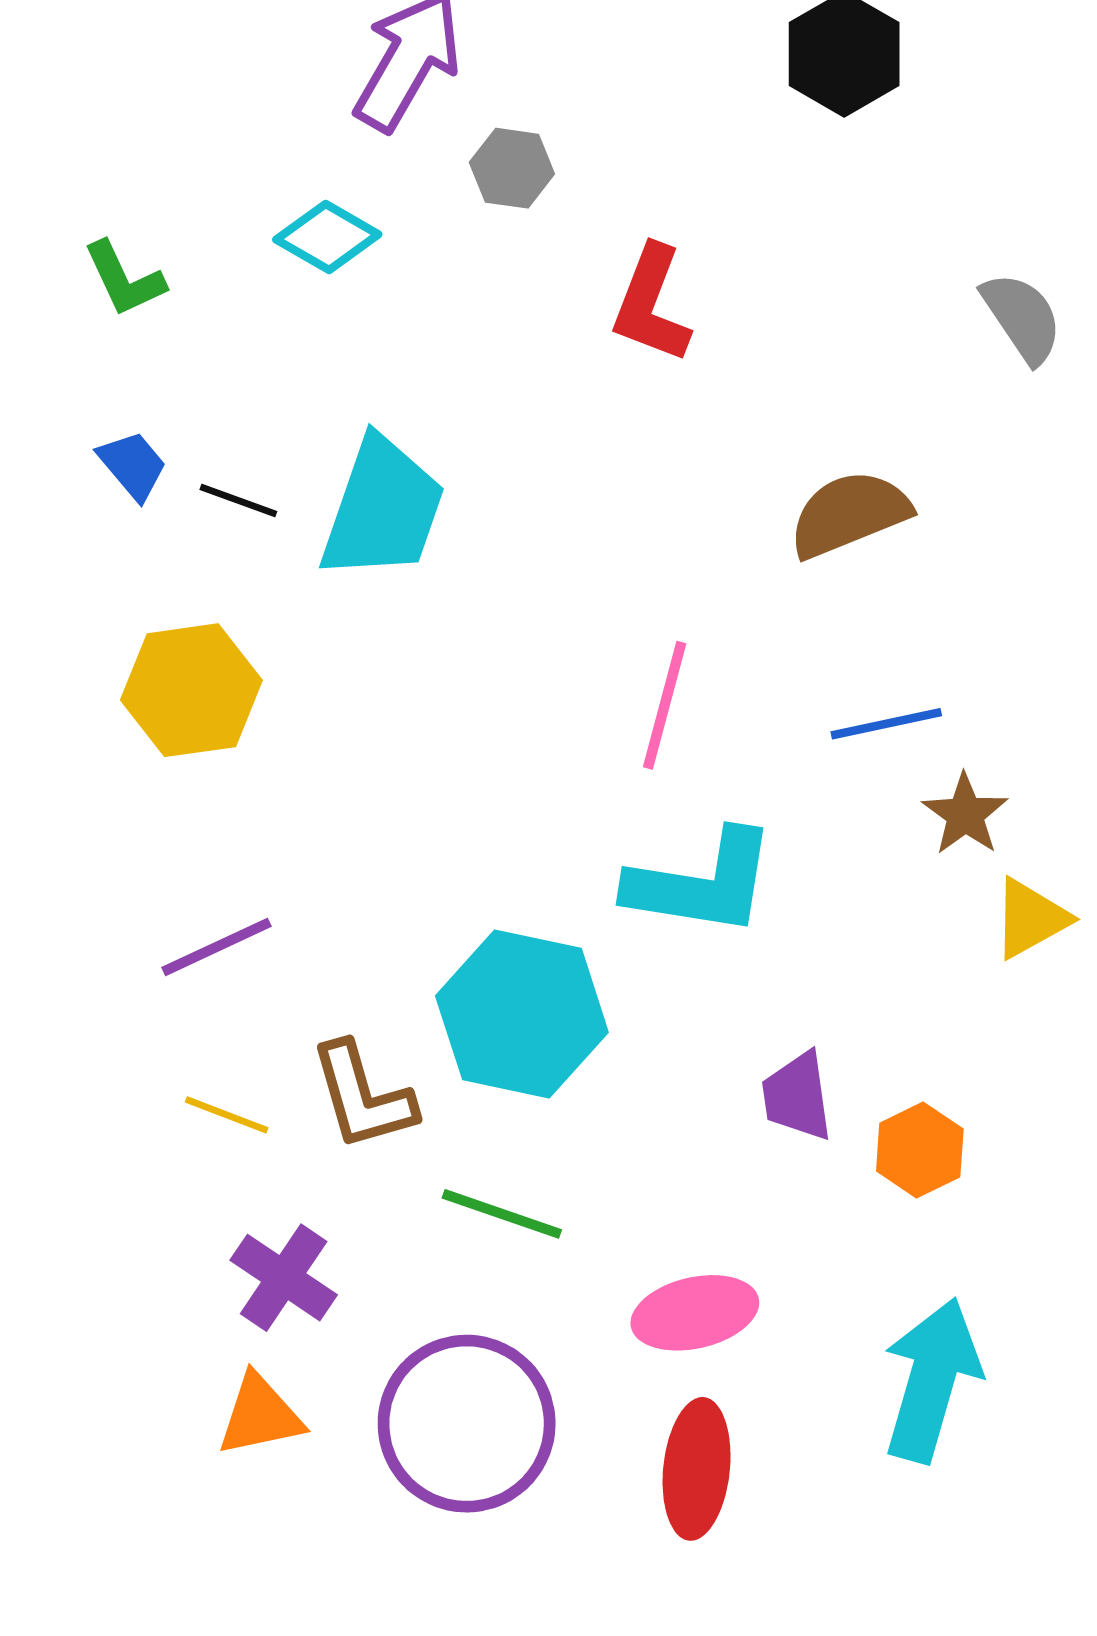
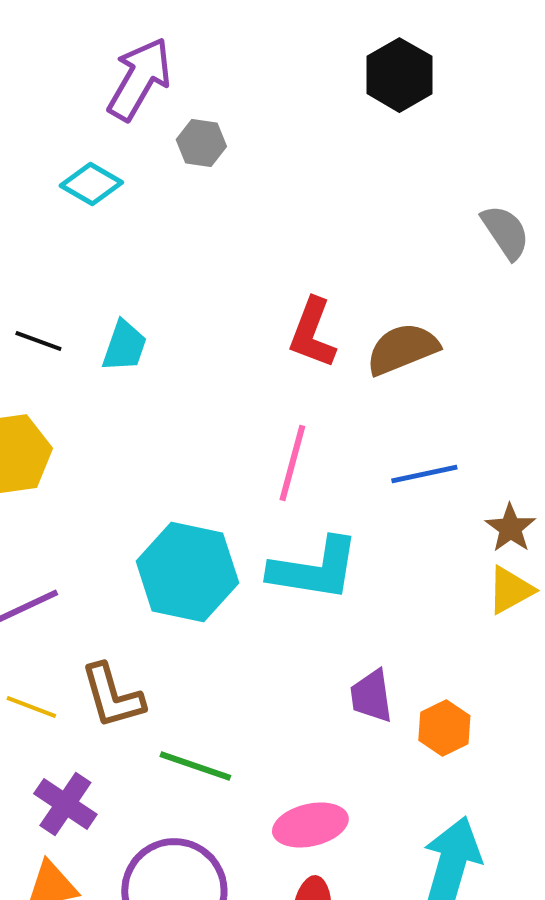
red L-shape: (651, 304) -> (312, 333), moved
cyan trapezoid: (383, 509) -> (124, 346), size x0.6
brown star: (965, 814) -> (510, 528), moved
cyan hexagon: (522, 1014) -> (187, 572), moved

